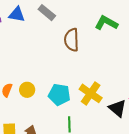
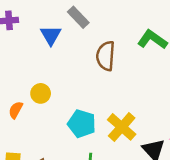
blue triangle: (17, 14) -> (51, 35), moved, turned 42
yellow circle: (27, 90) -> (41, 93), moved

